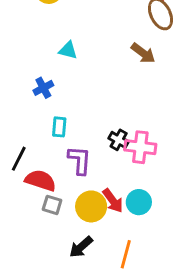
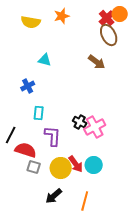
pink cross: (140, 147) -> (95, 127), turned -35

